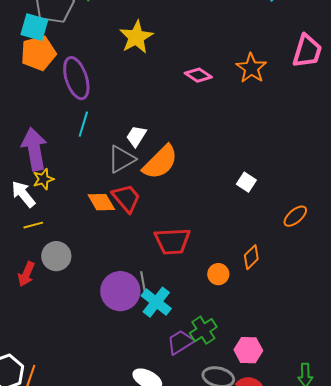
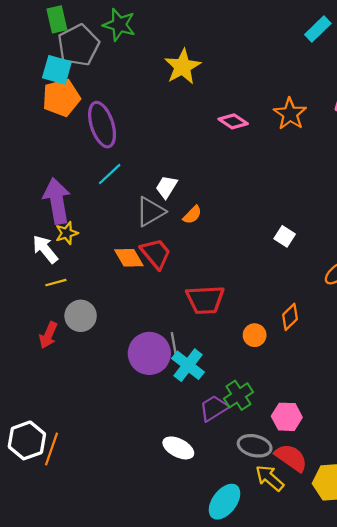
yellow star: (136, 37) -> (183, 67), moved
cyan line: (83, 124) -> (110, 174), turned 30
orange semicircle: (160, 162) -> (192, 215), size x0.5

